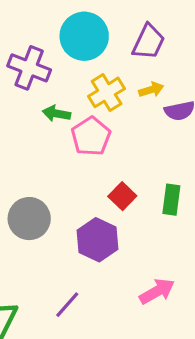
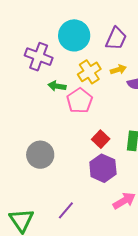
purple hexagon: (98, 240) -> (103, 168), moved

